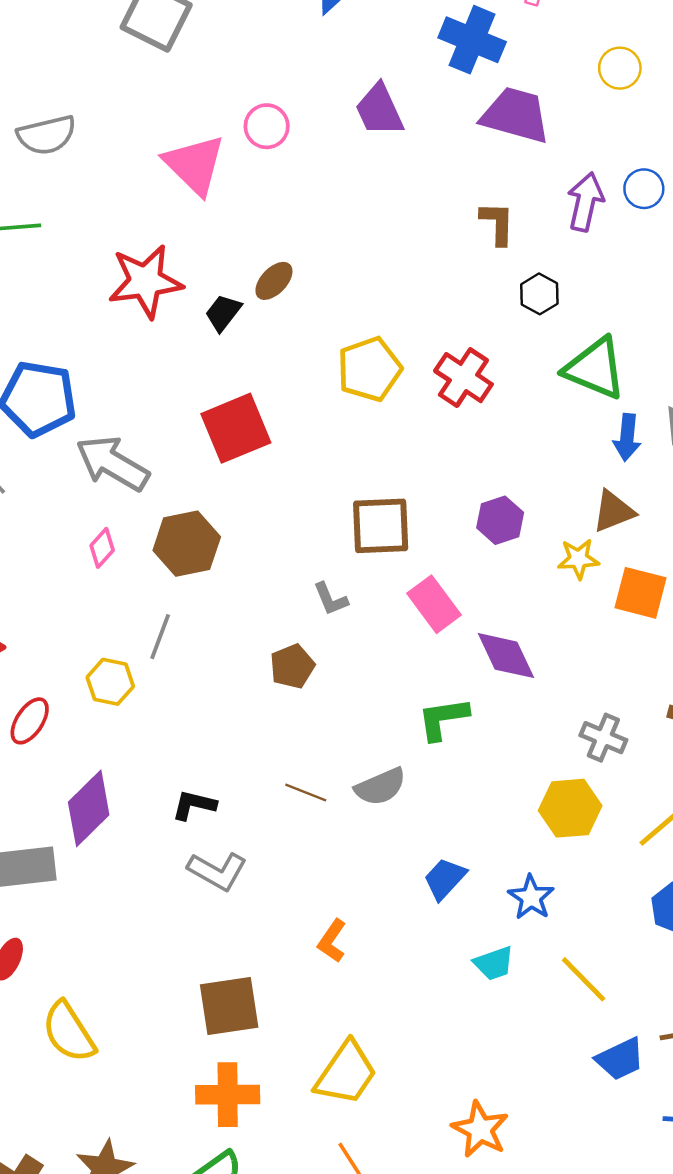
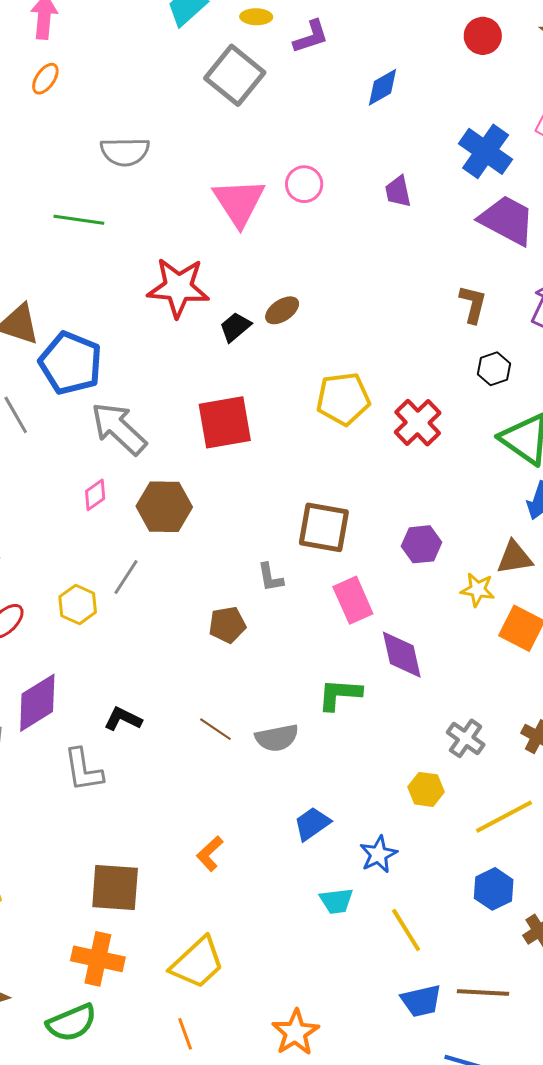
purple trapezoid: (379, 110) -> (398, 191), size x0.7
yellow hexagon: (570, 808) -> (426, 789), size x0.7
gray L-shape: (217, 871) -> (83, 770), moved, turned 39

